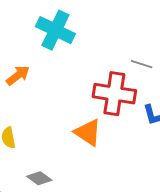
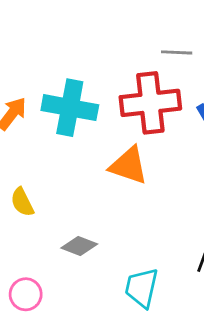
cyan cross: (55, 30) -> (70, 108), moved

